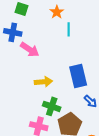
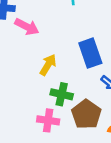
yellow arrow: (43, 82) -> (48, 65), turned -48

